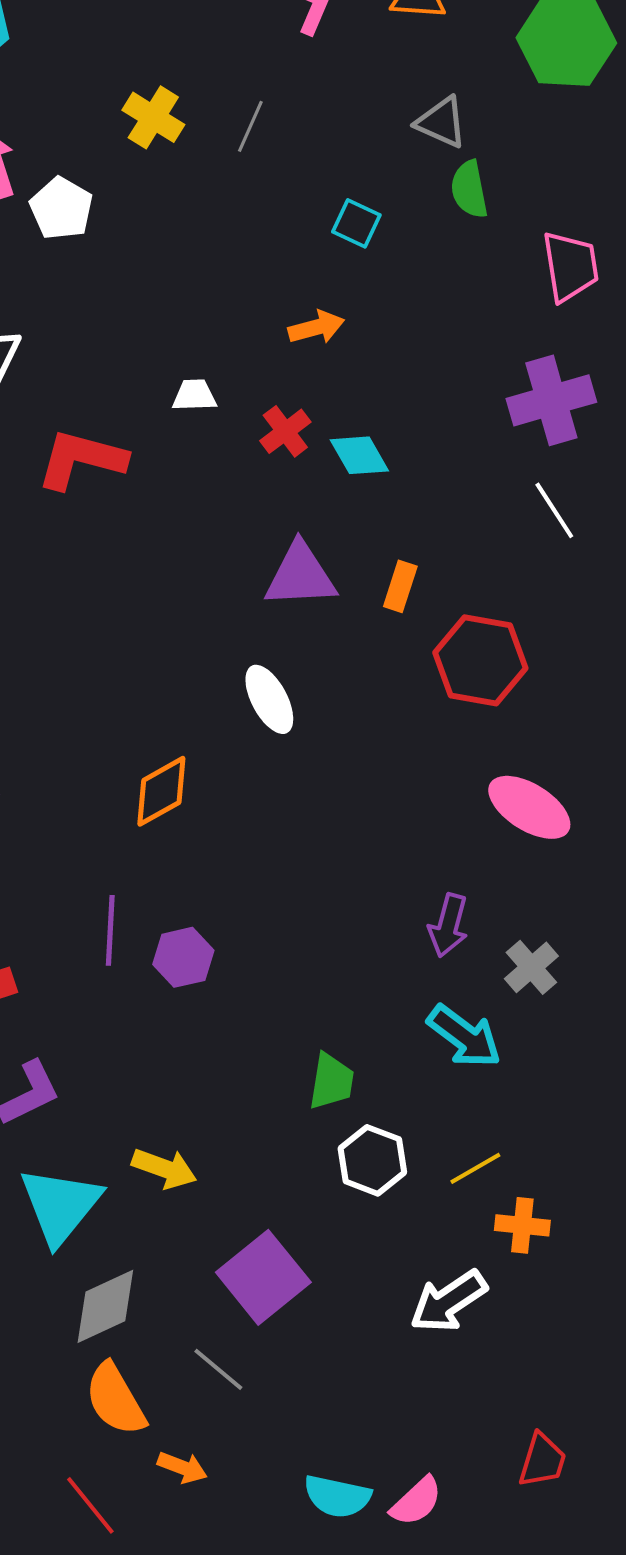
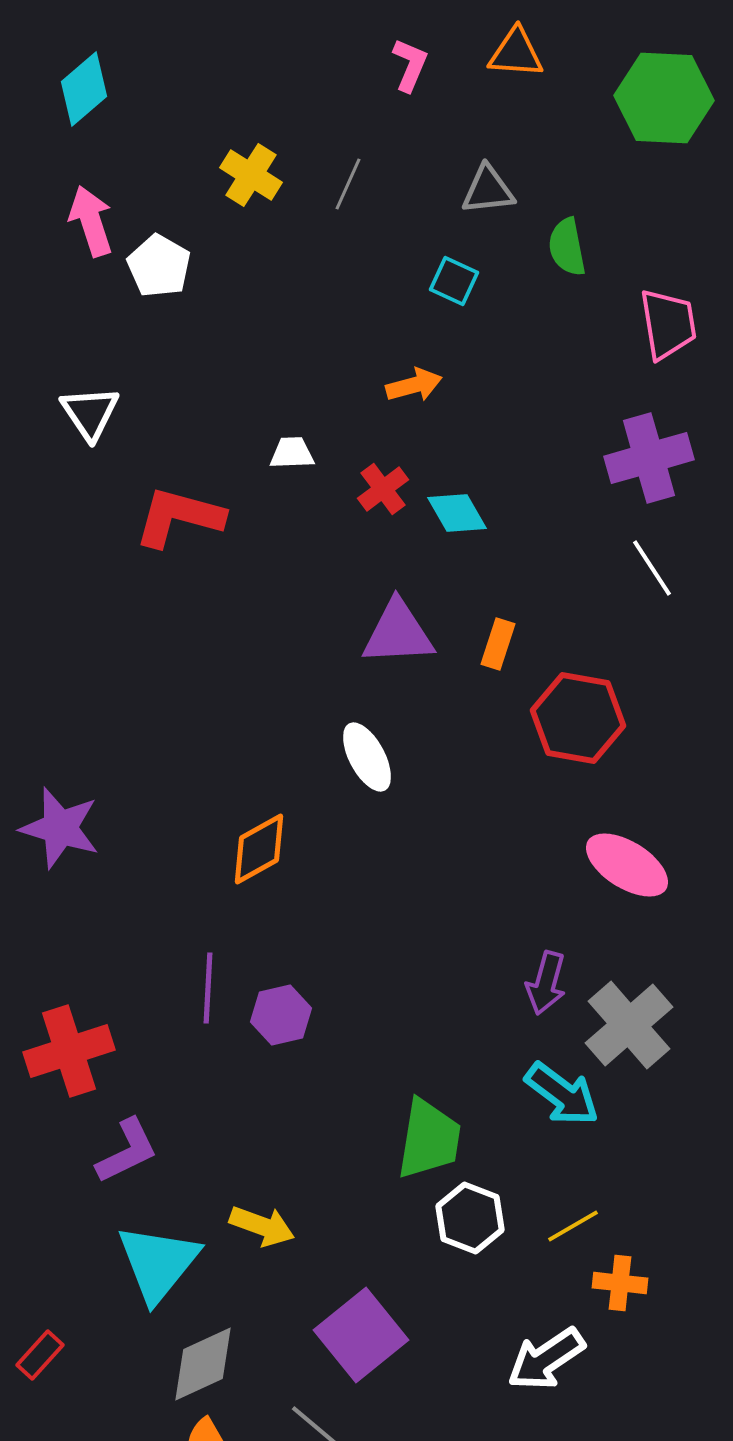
gray triangle: (441, 122) -> (488, 190), moved, turned -30
gray cross: (531, 967) -> (629, 1025), size x1.6
green trapezoid: (331, 1081) -> (429, 1139), size x1.4

